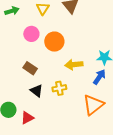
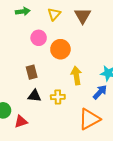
yellow arrow: (74, 65) -> (76, 76), turned 78
brown rectangle: (30, 68) -> (32, 72), turned 32
black triangle: (37, 91) -> (34, 96), turned -40

